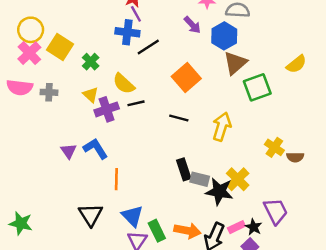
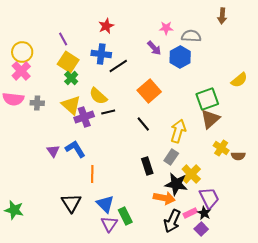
purple line: (136, 14) -> (63, 39), moved
yellow square: (60, 47) -> (68, 62), moved
brown triangle: (235, 63) -> (210, 119), moved
yellow triangle: (91, 95) -> (71, 105), size x1.5
black line: (179, 118) -> (143, 124), turned 35
gray rectangle: (200, 179) -> (171, 157), moved, turned -70
purple trapezoid: (276, 211) -> (209, 198), moved
orange arrow: (187, 231) -> (164, 198), moved

